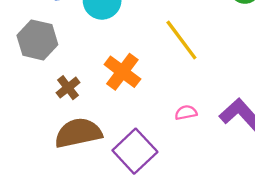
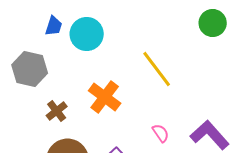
pink semicircle: (186, 113) -> (161, 133), turned 66

